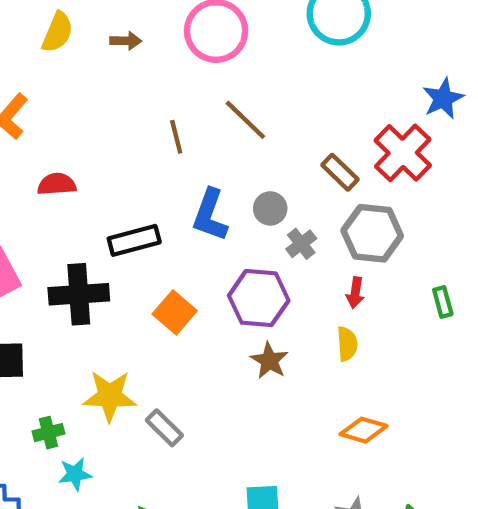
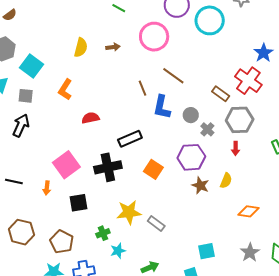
blue L-shape: (210, 215) -> (162, 107), moved
yellow semicircle: (347, 344) -> (226, 181), moved, turned 35

